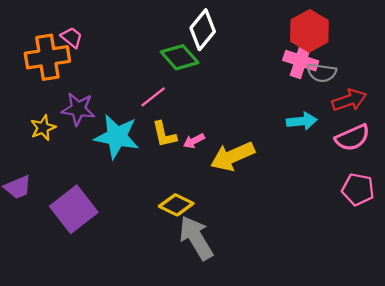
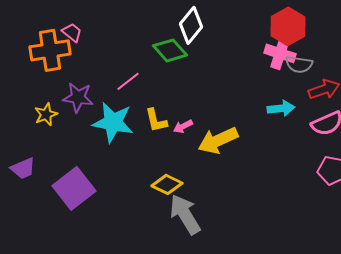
pink line: (153, 97) -> (128, 81), moved

